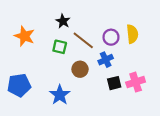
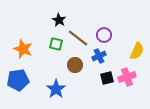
yellow semicircle: (132, 34) -> (137, 51), moved, turned 30
orange star: (24, 36) -> (23, 49), moved

